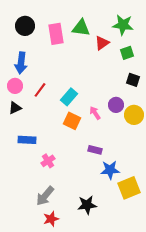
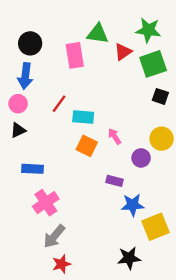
black circle: (25, 26) -> (30, 43), moved
pink rectangle: (56, 34) -> (75, 55), moved
green square: (127, 53) -> (153, 64), size x1.6
red line: (40, 90) -> (59, 104), moved
cyan rectangle: (69, 97) -> (83, 117), turned 54
purple circle: (116, 105) -> (141, 158), moved
pink cross: (48, 161) -> (46, 203), moved, size x1.5
black star: (87, 205) -> (129, 258), moved

